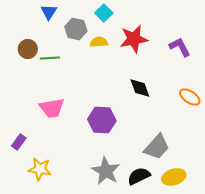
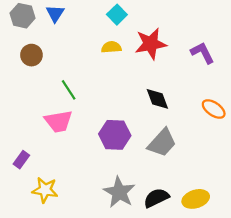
gray hexagon: (76, 29) -> (22, 16), moved
green line: (50, 58) -> (69, 90), moved, turned 60
gray trapezoid: (157, 147) -> (162, 143), moved

